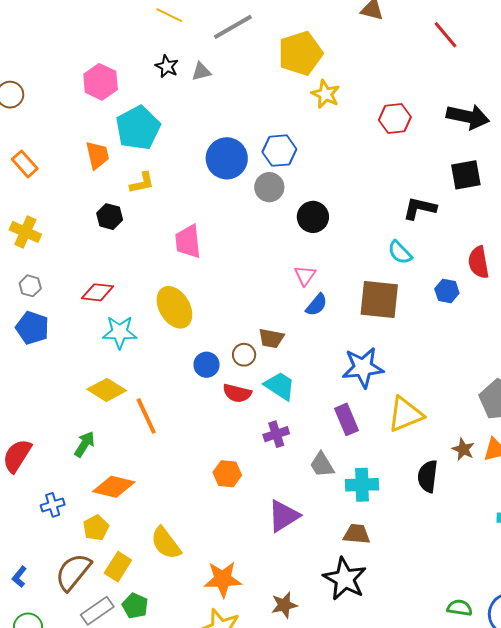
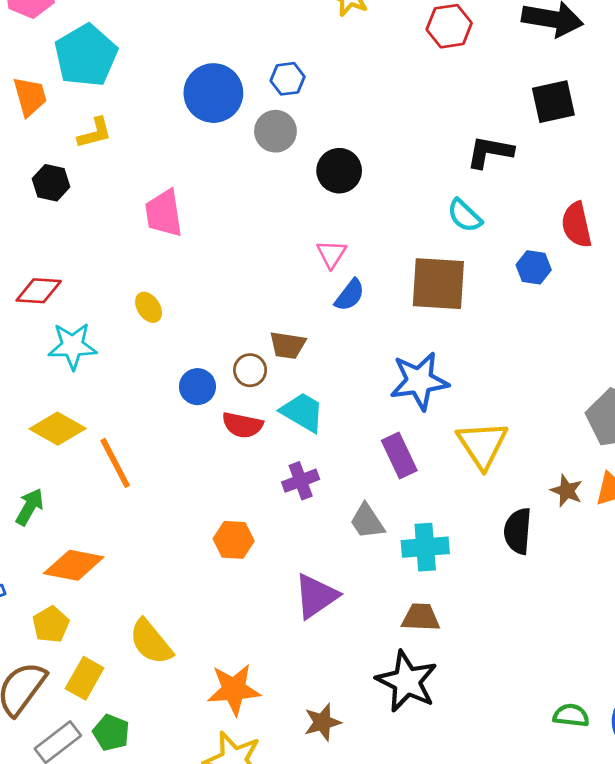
blue hexagon: (279, 151) -> (288, 79), size x0.7
yellow ellipse: (174, 307) -> (149, 307), size x0.5
yellow triangle: (405, 414) -> (482, 445), turned -39

